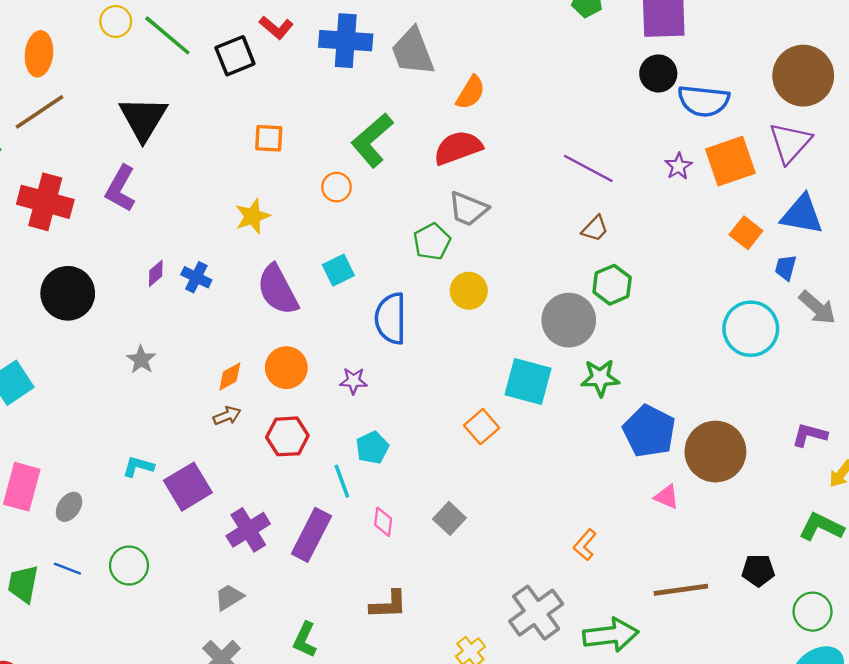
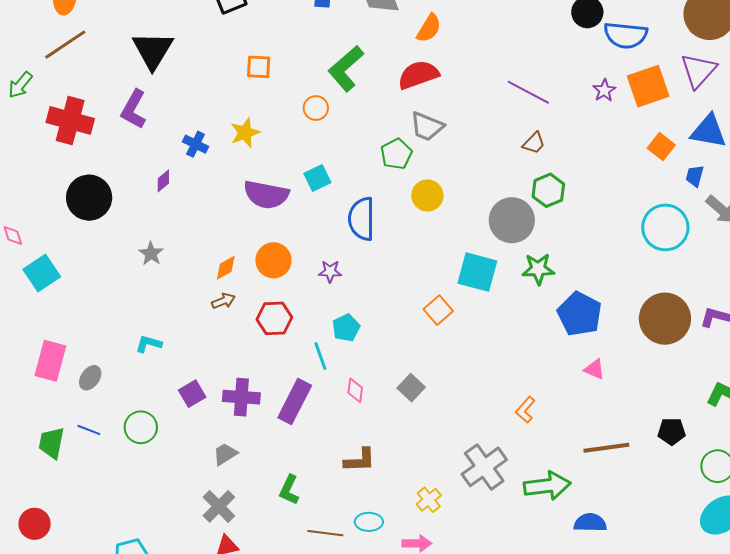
blue cross: (196, 277) -> (196, 144), moved
purple semicircle: (278, 290) -> (266, 195), turned -51
brown circle: (715, 452) -> (665, 319), moved
purple square: (188, 487) -> (192, 394), moved, size x0.7
purple cross: (248, 530) -> (241, 397), turned 36

